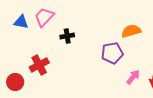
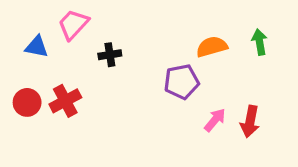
blue triangle: (21, 22) -> (37, 47), moved
red circle: (15, 82) -> (27, 102), moved

